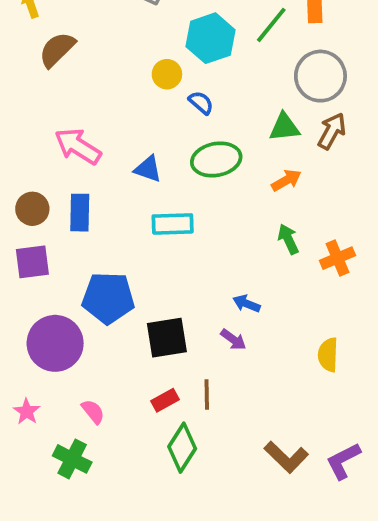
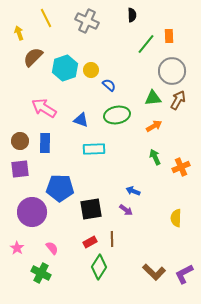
cyan hexagon: (211, 38) -> (65, 68), moved

